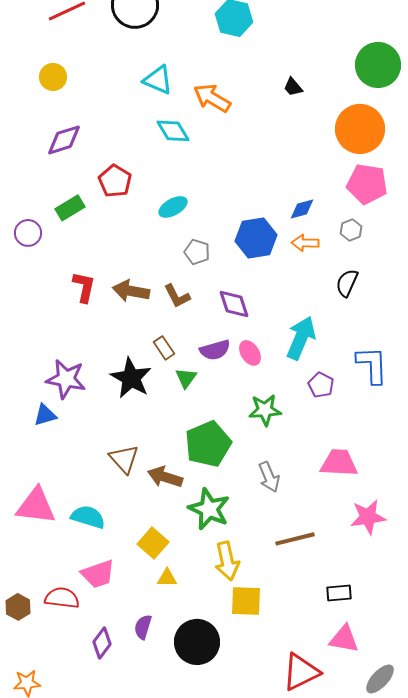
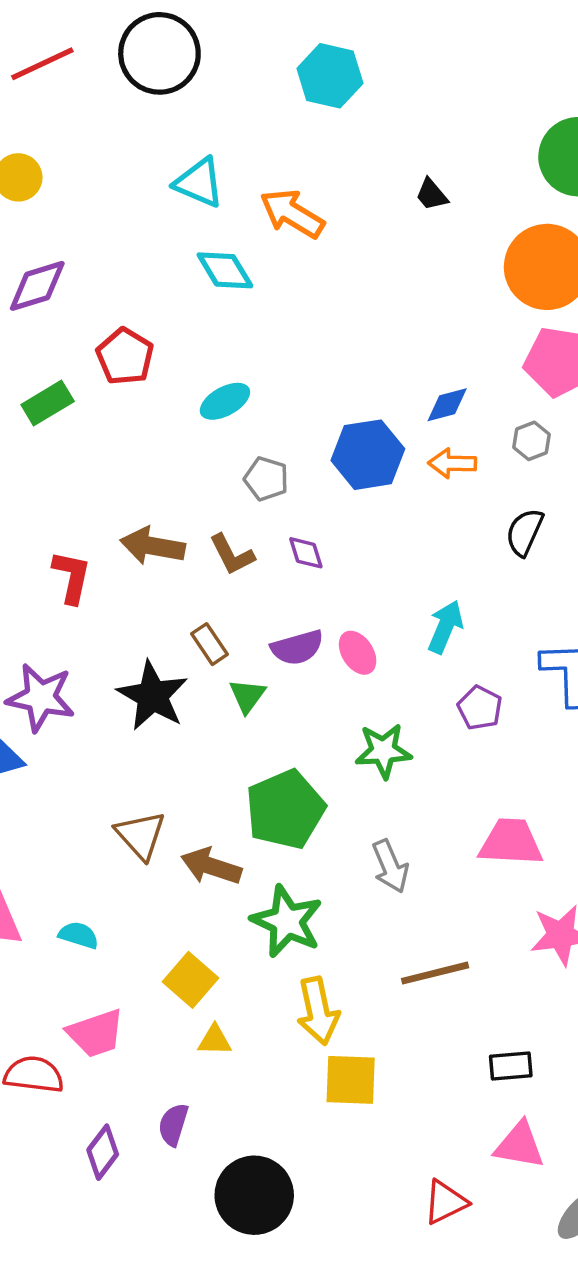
red L-shape: (84, 287) -> (72, 577), moved
purple diamond: (234, 304) -> (306, 553), moved, size x0.7
cyan arrow: (301, 338) -> (445, 627), size x0.7
cyan semicircle: (88, 517) -> (79, 935), size x0.7
black circle: (197, 642) -> (254, 1195), moved
red triangle: (301, 672) -> (445, 1202), size x0.7

